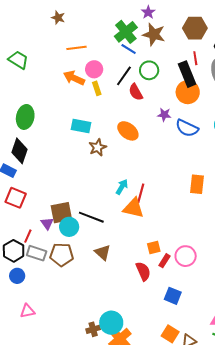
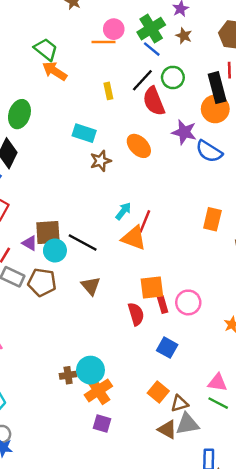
brown star: (154, 34) -> (184, 36), size x0.6
orange line: (77, 48) -> (103, 42), moved
green trapezoid: (18, 60) -> (46, 49), moved
pink circle: (94, 69) -> (114, 29), moved
orange arrow: (74, 78) -> (55, 71), moved
red semicircle: (136, 92) -> (154, 101), size x1.4
purple star: (164, 115) -> (184, 132), size x1.5
purple triangle: (47, 223) -> (30, 243), turned -32
orange square: (154, 247) -> (152, 288), size x1.5
red rectangle: (164, 261) -> (163, 305), turned -56

